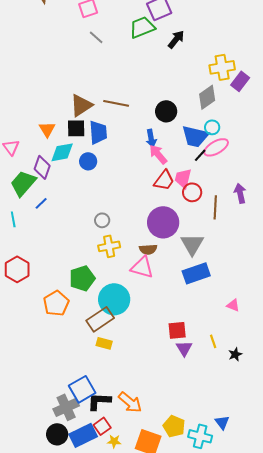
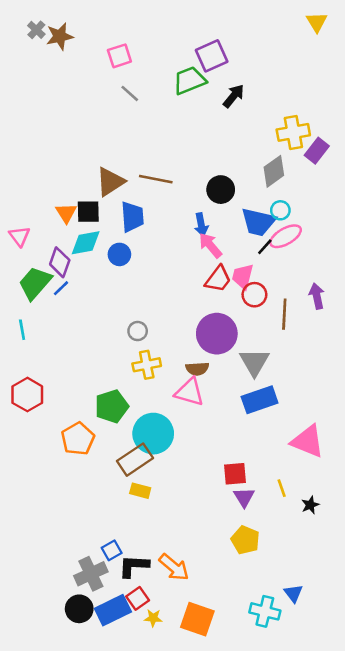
black square: (76, 128) -> (88, 212), moved
blue line: (41, 203) -> (61, 288), moved
pink triangle: (233, 305) -> (308, 441), size x2.0
blue square: (82, 389) -> (112, 550), size x0.6
yellow pentagon: (174, 426) -> (245, 540), moved

